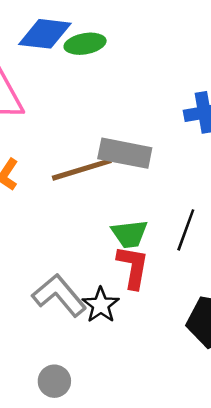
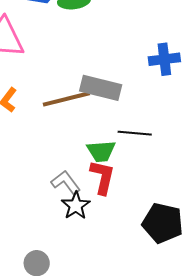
black line: (186, 230) -> (135, 133), moved, turned 72
gray L-shape: (59, 295) -> (66, 182), moved, size x0.7

